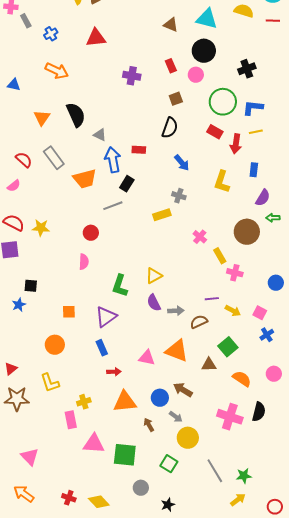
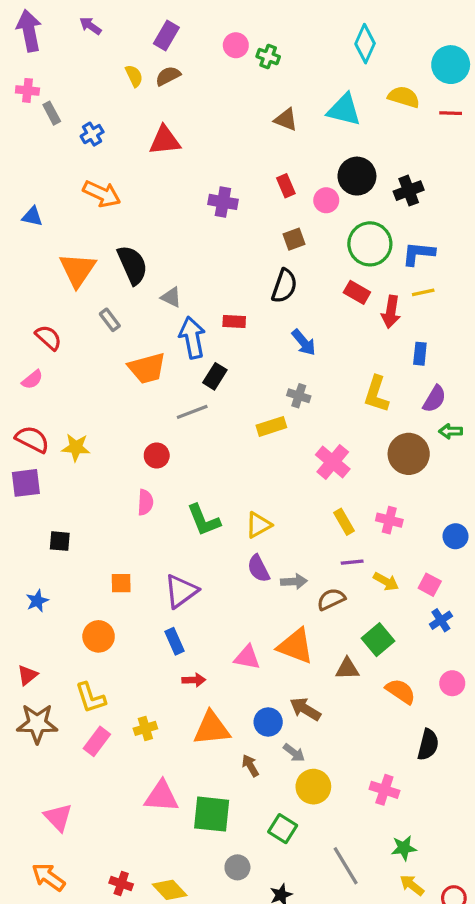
black circle: (204, 51) -> (357, 176), moved
orange triangle: (42, 118) -> (78, 270), size x1.4
gray rectangle: (54, 158) -> (110, 320), moved, size x0.6
yellow L-shape: (222, 182) -> (376, 394), moved
pink cross: (200, 237) -> (333, 462), size x1.5
yellow rectangle: (220, 256) -> (344, 522), moved
green L-shape: (120, 286) -> (204, 520), moved, turned -40
blue star: (19, 305) -> (37, 601), moved
pink cross: (230, 417) -> (384, 790), moved, size x0.7
pink rectangle: (71, 420) -> (97, 741), moved, turned 48
gray line: (215, 471) -> (346, 866), moved
yellow arrow: (238, 500) -> (412, 885), moved, turned -105

